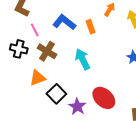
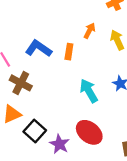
orange rectangle: (91, 27) -> (69, 52), turned 32
cyan arrow: (82, 59) -> (89, 91), moved

